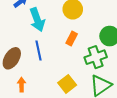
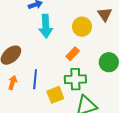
blue line: (38, 51) -> (35, 79), moved
green cross: (96, 57) -> (75, 79), moved

